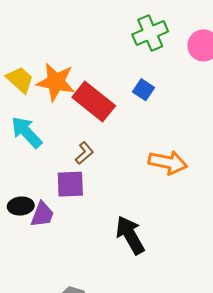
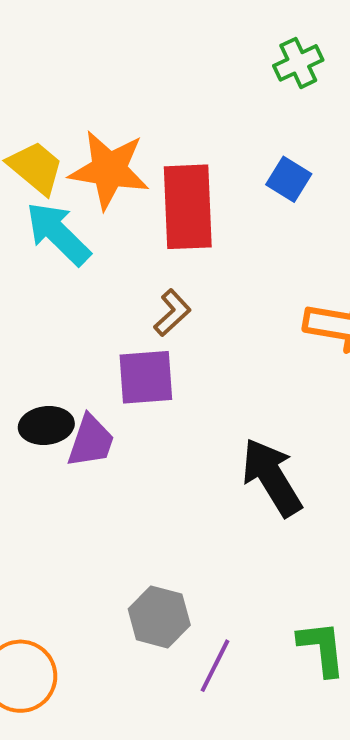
green cross: (150, 33) -> (298, 63), size x0.7
red rectangle: (94, 102) -> (188, 207), turned 51
cyan arrow: (27, 132) -> (58, 234), moved

